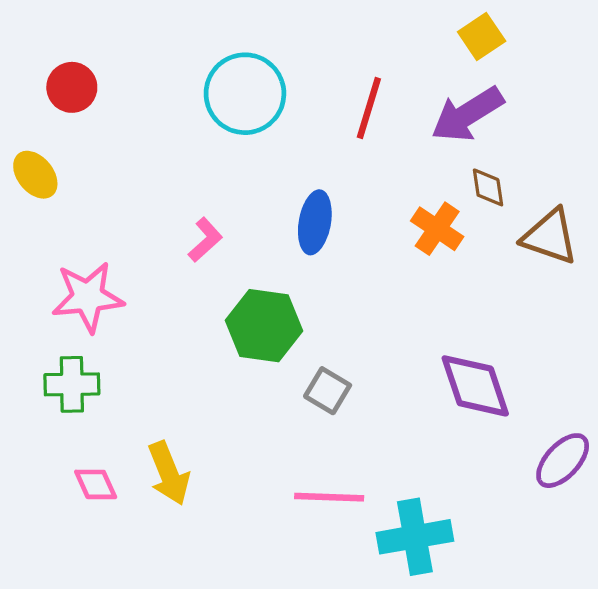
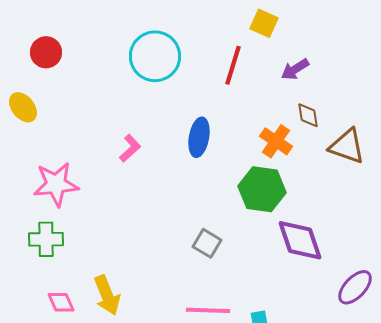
yellow square: (482, 37) -> (264, 23), moved, turned -32
purple arrow: (467, 114) -> (295, 69), size x0.6
green hexagon: (264, 326) -> (262, 189), moved

